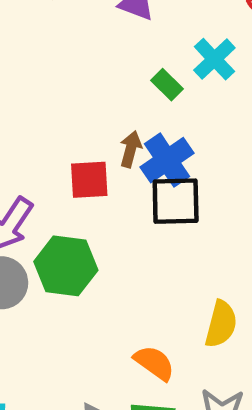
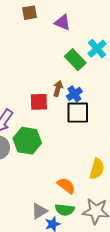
green rectangle: (167, 85) -> (75, 60), size x1.5
blue cross: (167, 160) -> (74, 94), size x0.7

